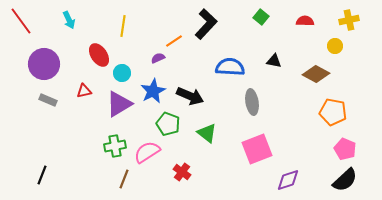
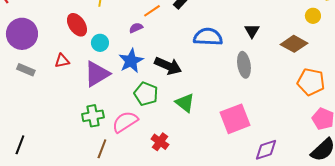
black triangle: (274, 61) -> (252, 31), turned 49
gray ellipse: (252, 102) -> (244, 65), moved

